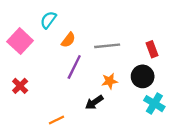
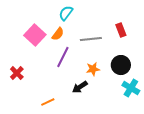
cyan semicircle: (48, 20) -> (66, 13), moved
pink square: (20, 41) -> (35, 35), moved
red rectangle: (152, 49) -> (121, 30), moved

